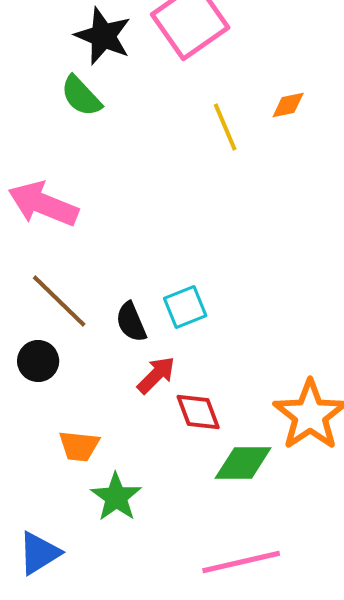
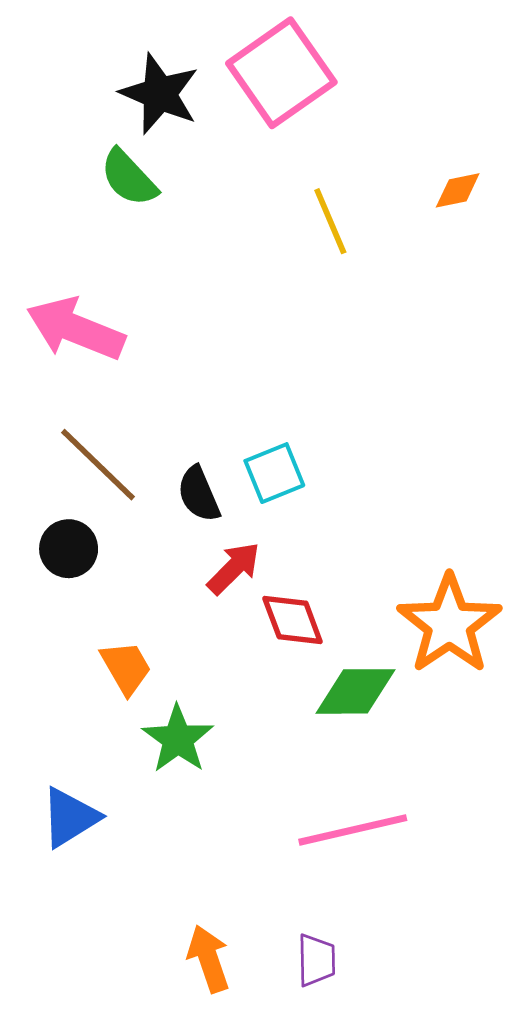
orange diamond: (288, 105) -> (458, 190), moved
orange trapezoid: (79, 446) -> (126, 668), turned -126

